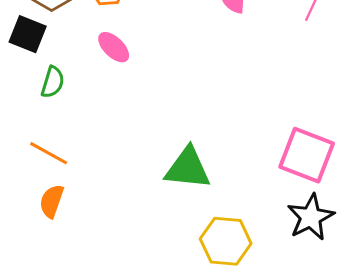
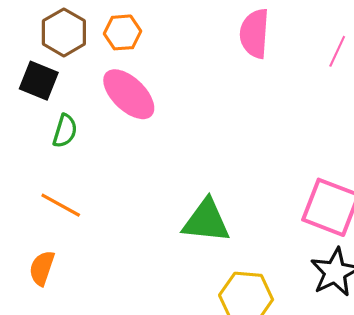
pink ellipse: (114, 47) -> (129, 94), size x1.6
orange semicircle: (52, 201) -> (42, 268), moved

